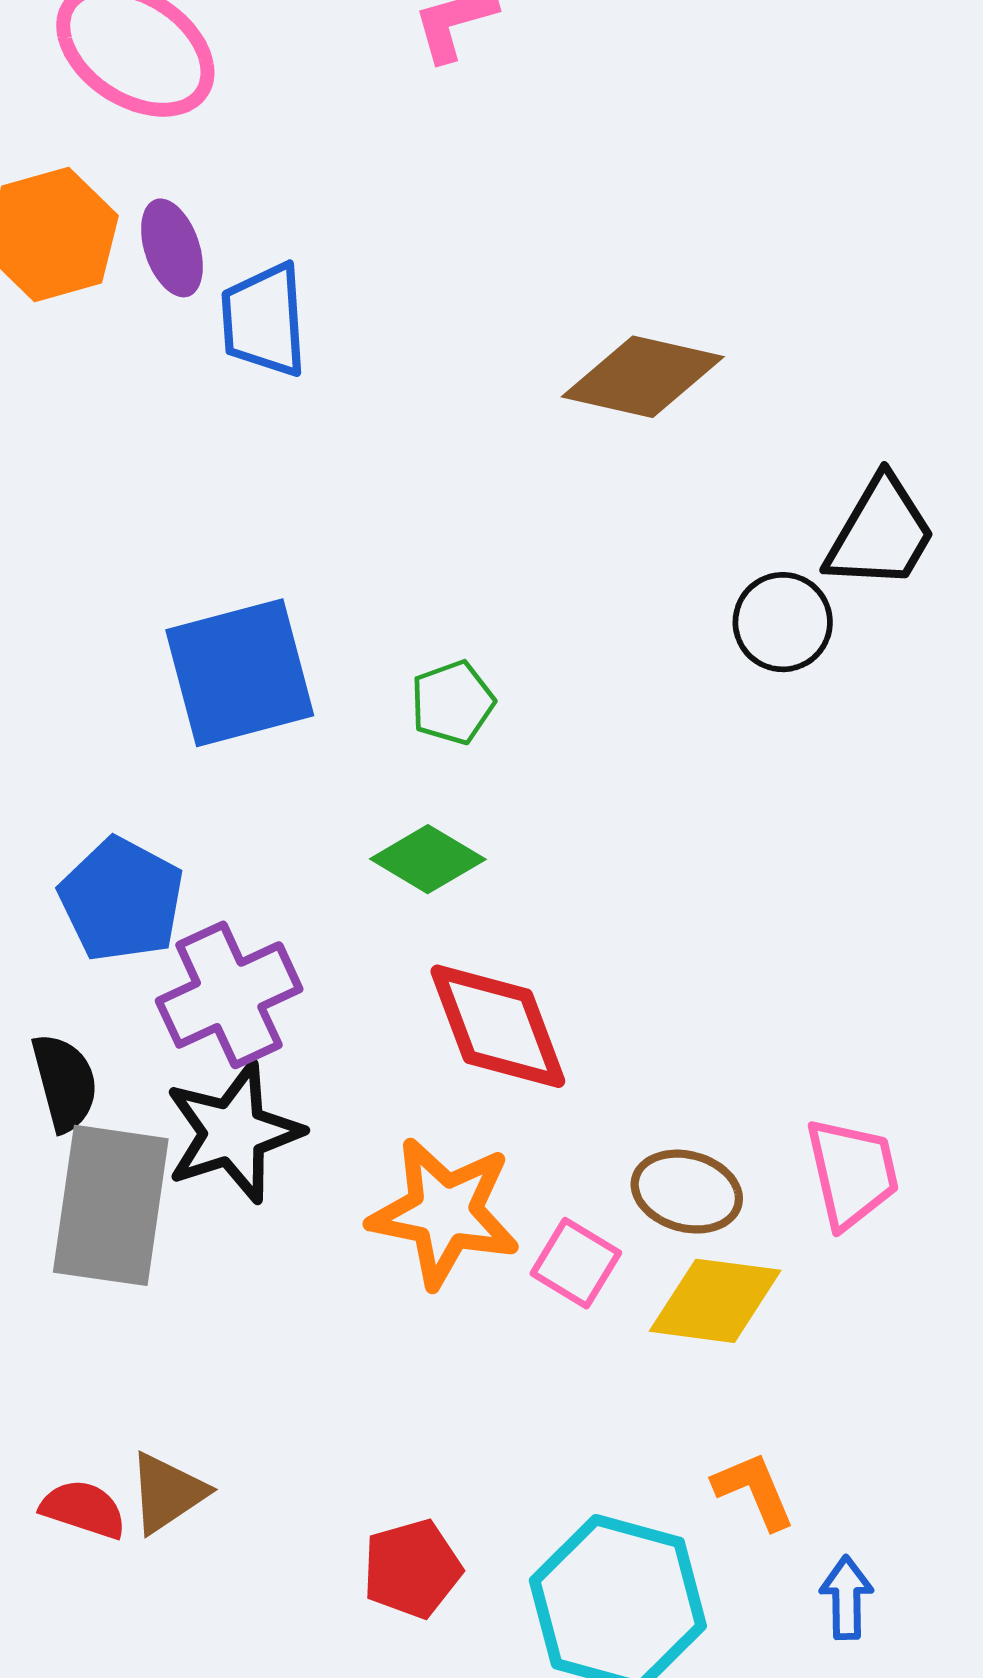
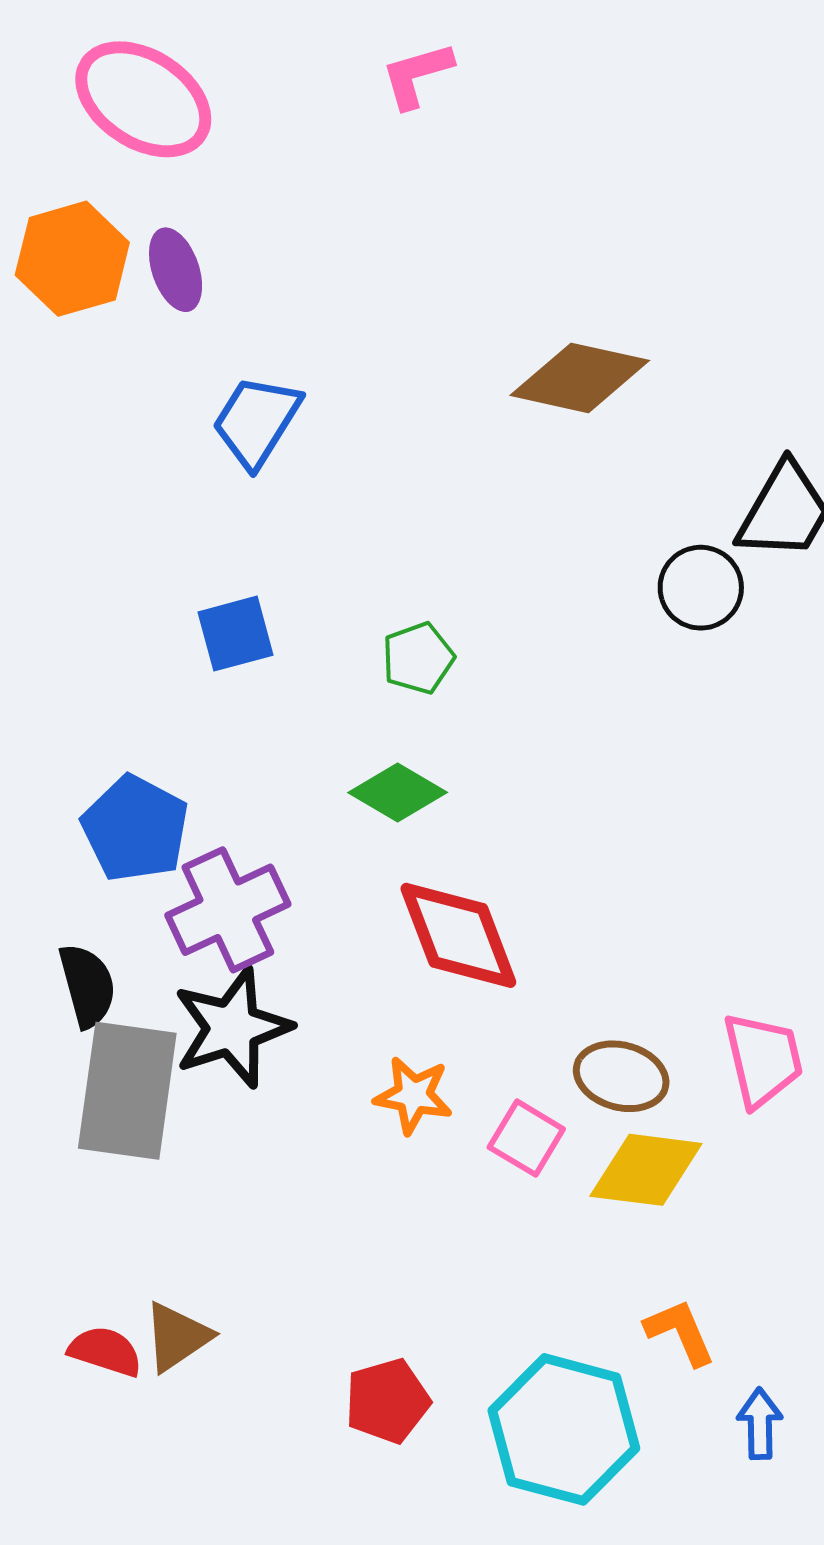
blue trapezoid: (264, 320) -> (256, 421), moved, turned 36
blue square: (240, 673) -> (236, 634), size x0.6
orange star: (444, 1212) -> (413, 1095), size x0.6

